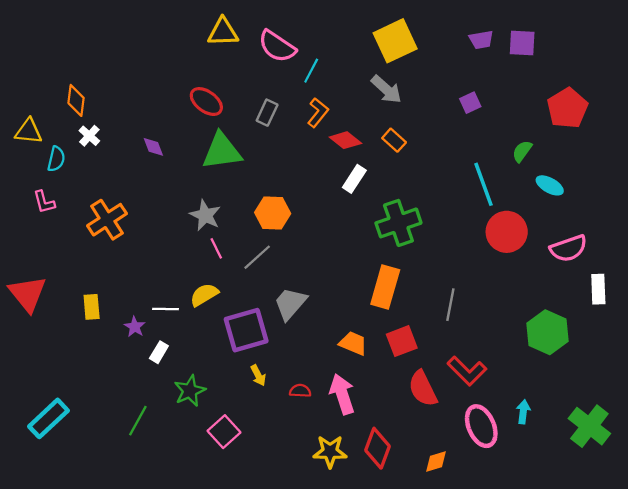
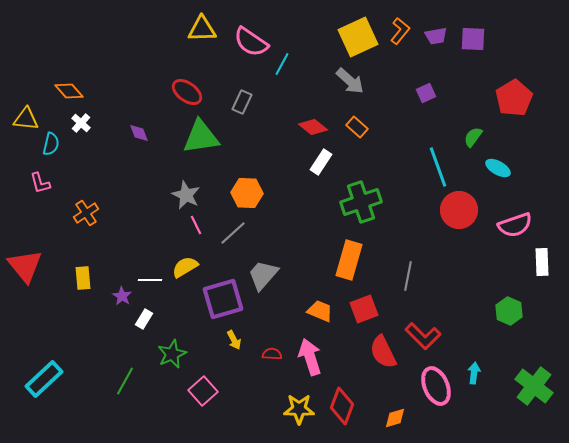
orange diamond: (76, 100) -> (69, 91), turned -48
orange L-shape: (318, 113) -> (400, 31), moved
orange cross: (107, 220) -> (86, 213), moved, size x0.7
green hexagon: (547, 332) -> (509, 311), moved, size x0.7

